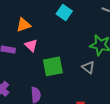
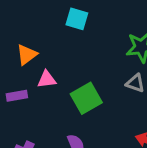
pink triangle: (31, 45) -> (47, 79), turned -32

